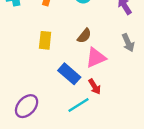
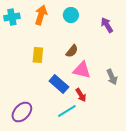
gray arrow: (128, 43) -> (112, 77), moved
pink triangle: (96, 58) -> (82, 70), turned 36

